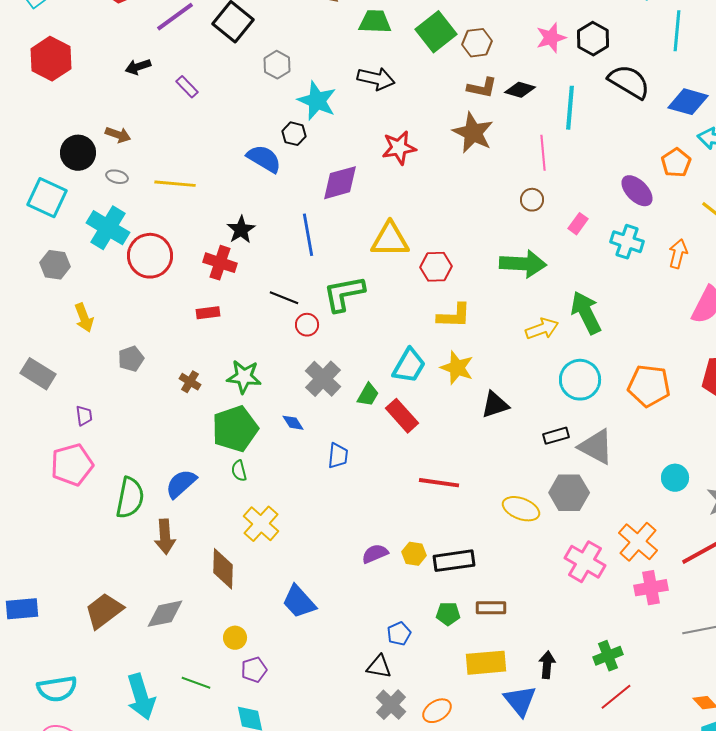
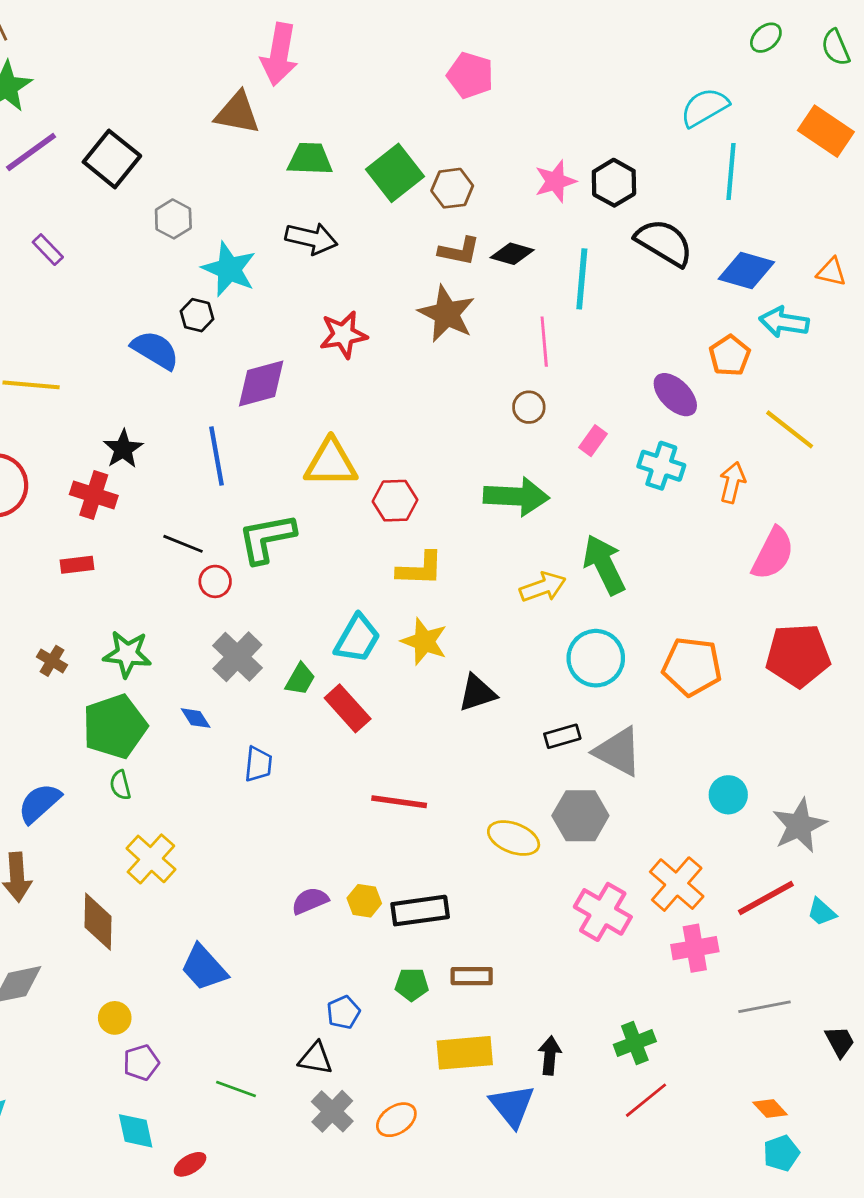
green line: (196, 683) -> (236, 1089), moved

